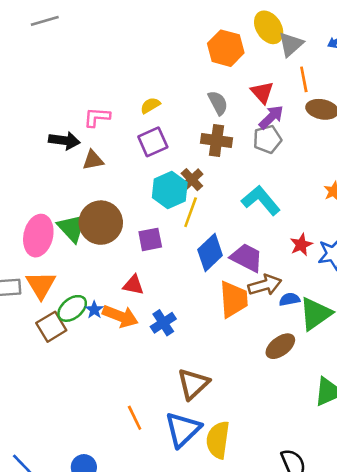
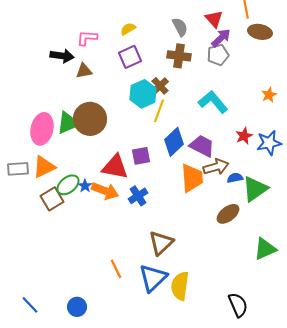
green triangle: (72, 228) -> (68, 123), turned 50
purple square: (150, 239) -> (141, 156), moved
orange triangle: (41, 285) -> (44, 167), turned 35
red triangle: (133, 285) -> (115, 167), size x1.6

